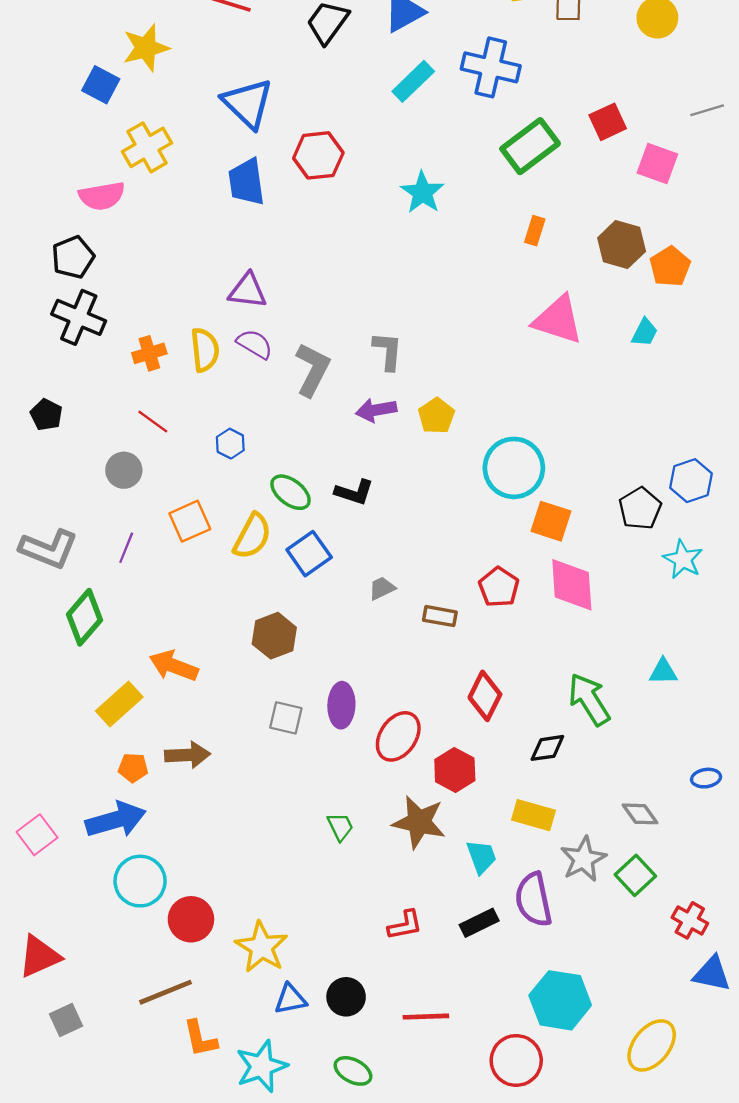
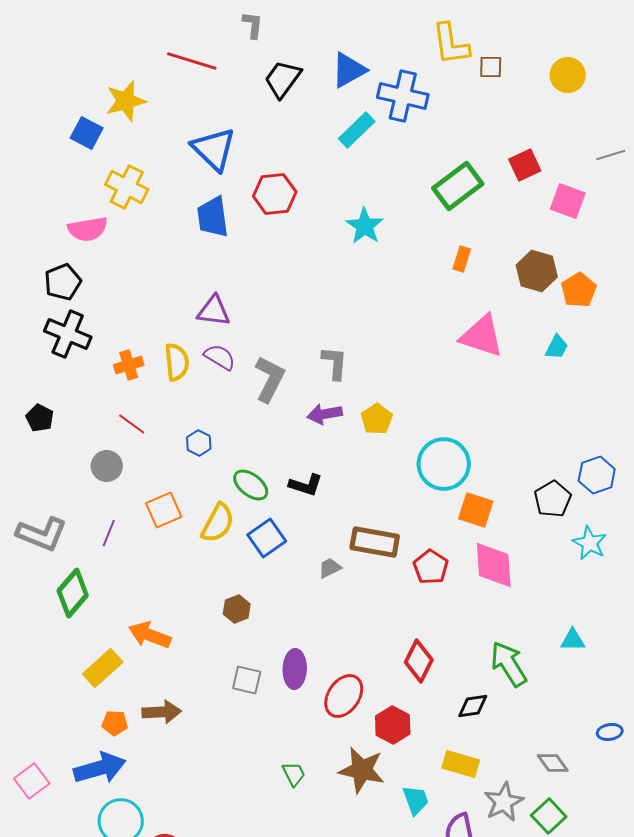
blue cross: (491, 67) -> (403, 96), moved
yellow cross: (147, 147) -> (127, 187), turned -33
brown rectangle: (440, 616) -> (375, 542), moved, size x1.6
brown hexagon: (274, 636) -> (237, 609), size x0.7

